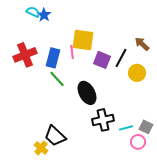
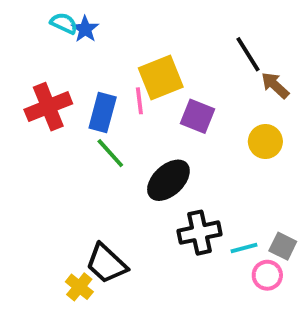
yellow square: (83, 40) -> (161, 78), turned -30
black line: (121, 58) -> (248, 54), moved, turned -60
black ellipse: (87, 93) -> (168, 180), turned 75

